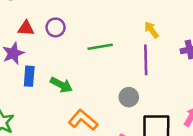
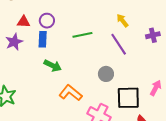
purple line: (146, 60) -> (119, 44), turned -30
blue rectangle: (29, 76) -> (43, 39), moved

